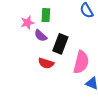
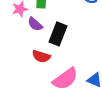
pink semicircle: (81, 62) -> (65, 79), moved, turned 40

